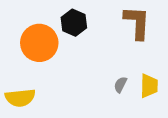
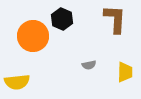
gray semicircle: (120, 85) -> (89, 65), moved, turned -128

